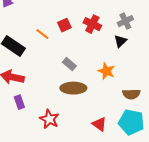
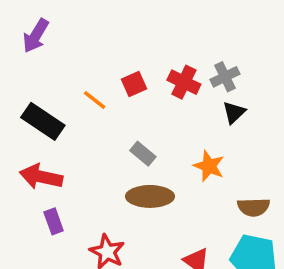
gray cross: (125, 21) -> (225, 77), moved

